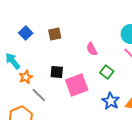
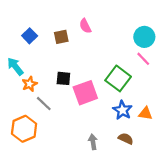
pink semicircle: (92, 49) -> (85, 26), moved
green square: (107, 72) -> (118, 78), size x1.6

